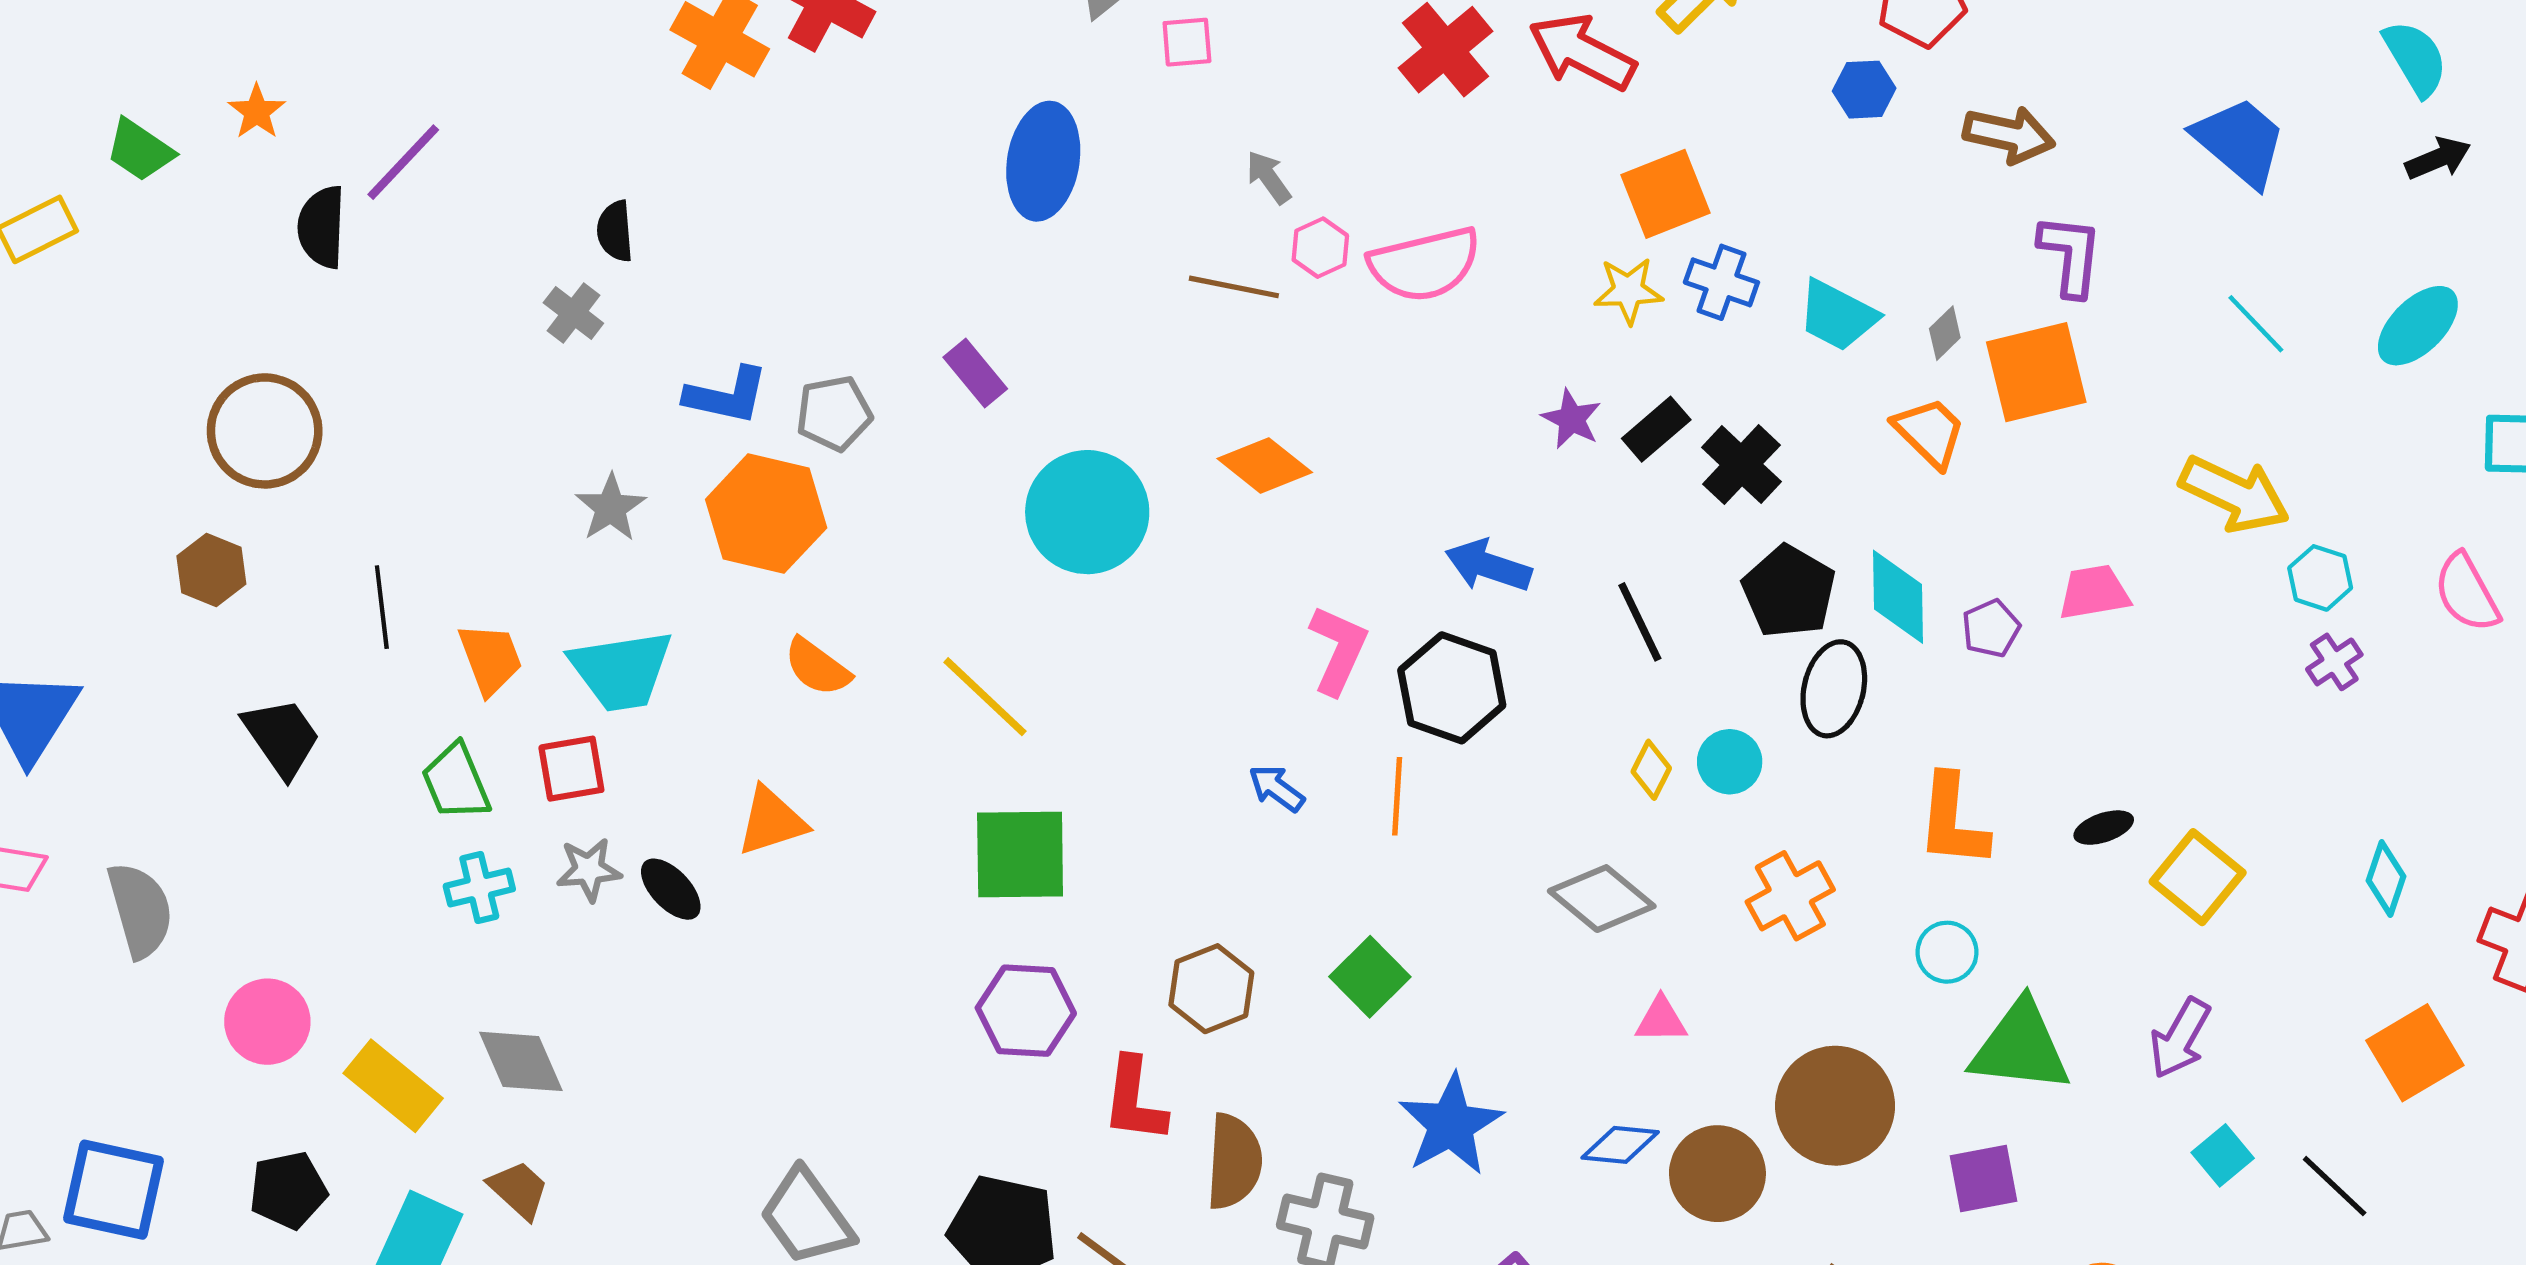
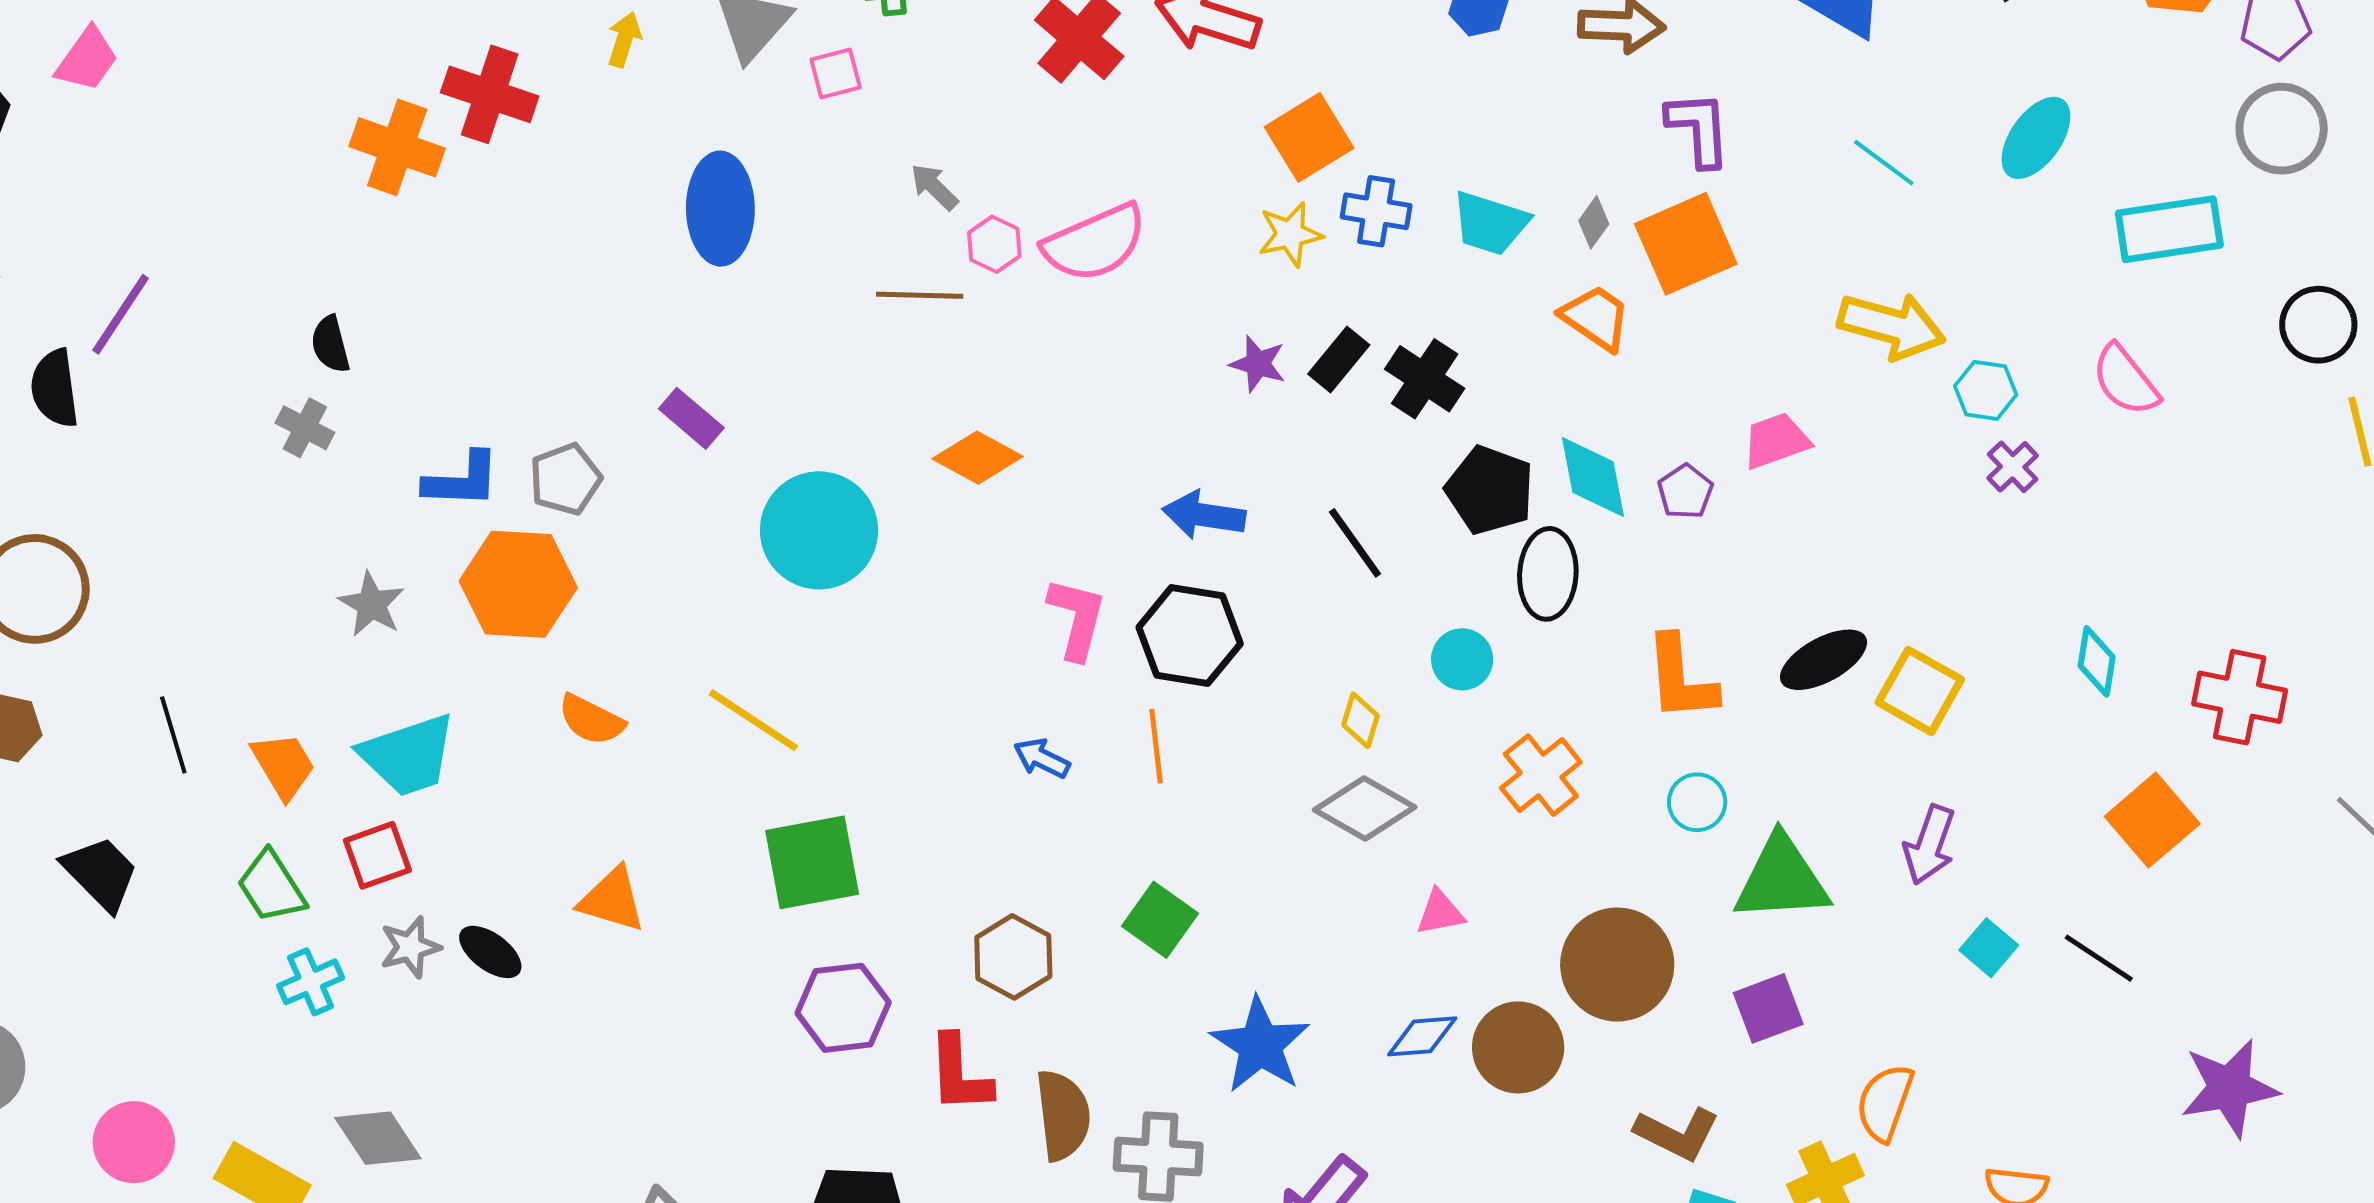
yellow diamond: (1651, 770) -> (1360, 720), moved
orange triangle: (772, 821) -> (612, 900), moved, turned 44
black ellipse: (2104, 828) -> (1824, 660), size x1.6

